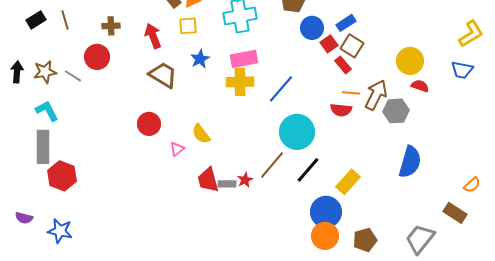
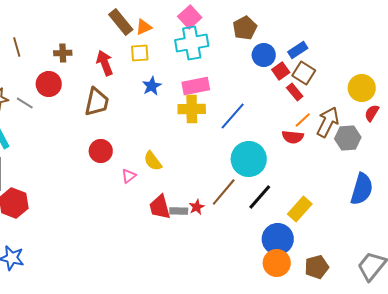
brown trapezoid: (163, 75) -> (97, 102), moved, turned 72
red semicircle: (420, 86) -> (372, 113), turned -78
orange line: (351, 93) -> (303, 120), turned -48

